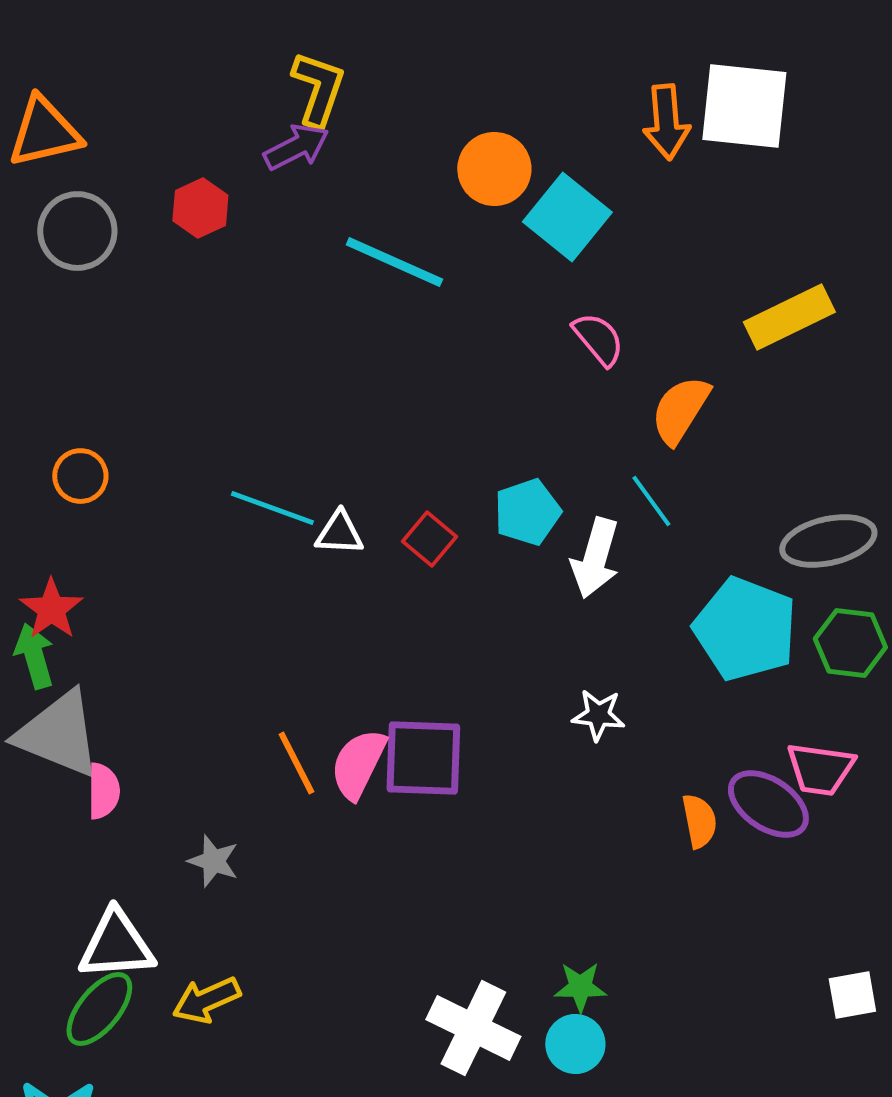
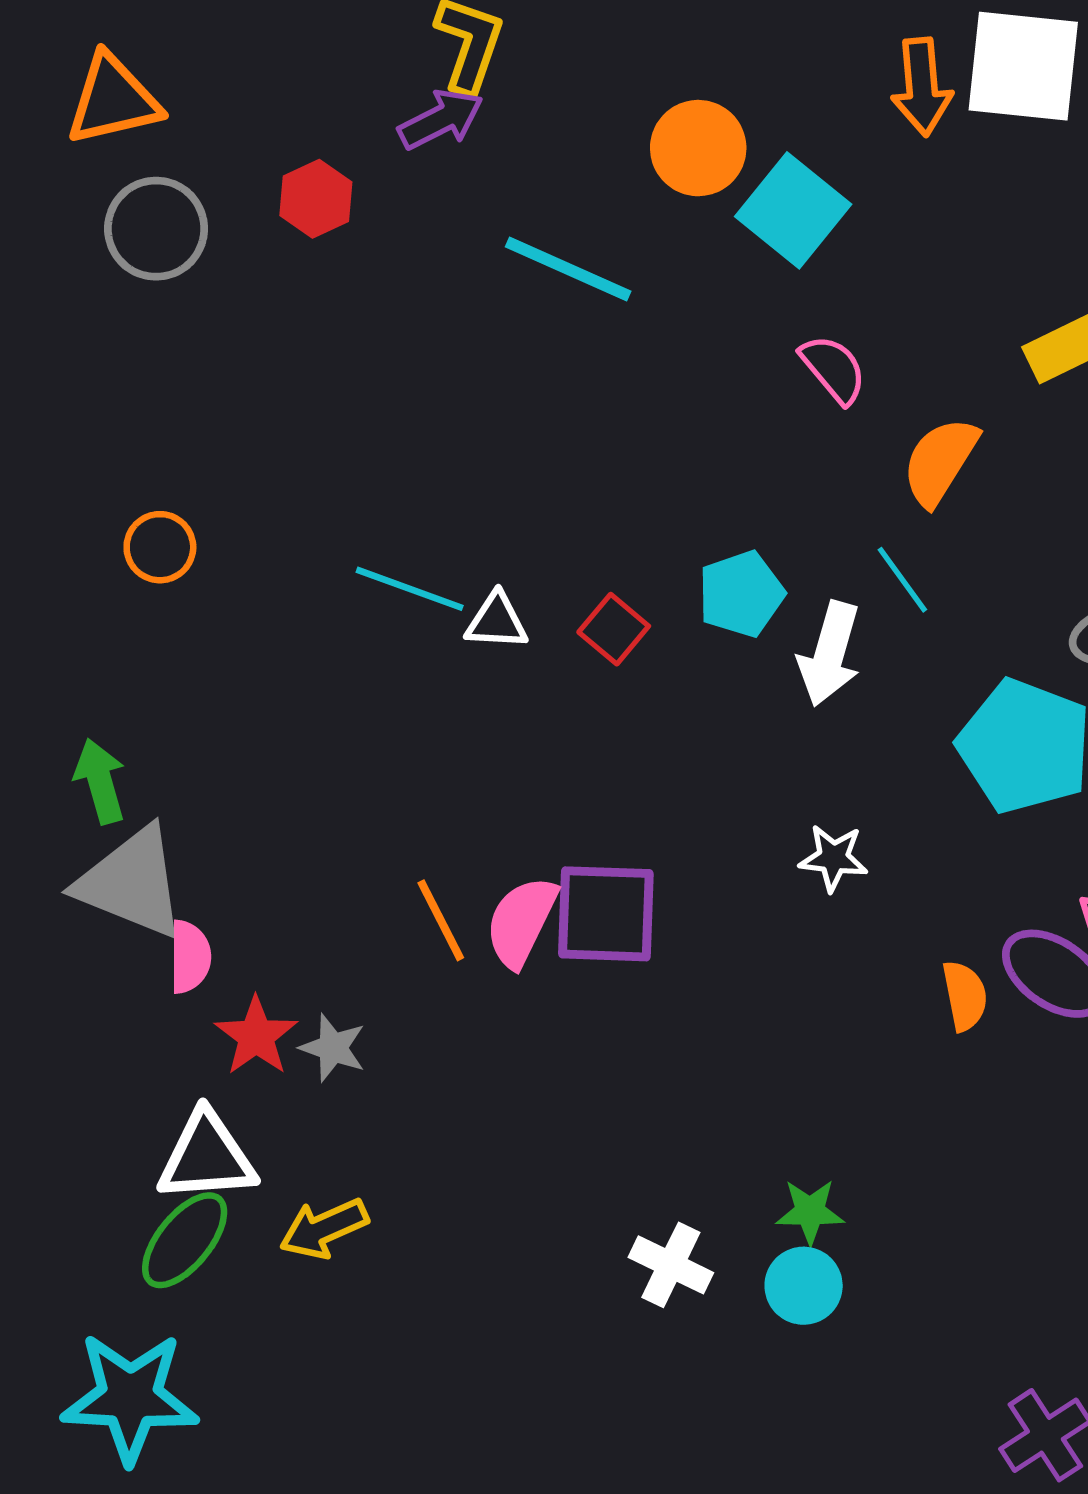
red star: (51, 609) -> (256, 1036), moved
white cross: (473, 1028) -> (671, 1265), size x0.7

